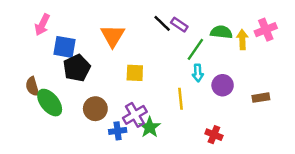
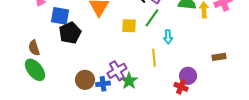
green line: (195, 49) -> (152, 18), moved
yellow square: (135, 73) -> (129, 26), moved
purple circle: (223, 85) -> (188, 76), moved
green ellipse: (50, 103) -> (35, 70), moved
brown circle: (95, 109) -> (85, 80), moved

